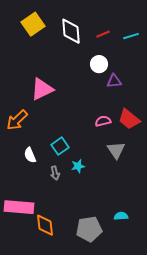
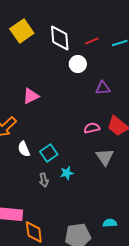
white circle: (99, 64) -> (78, 64), moved
pink triangle: (42, 89) -> (31, 96), size x0.7
white semicircle: (30, 155) -> (24, 149), moved

